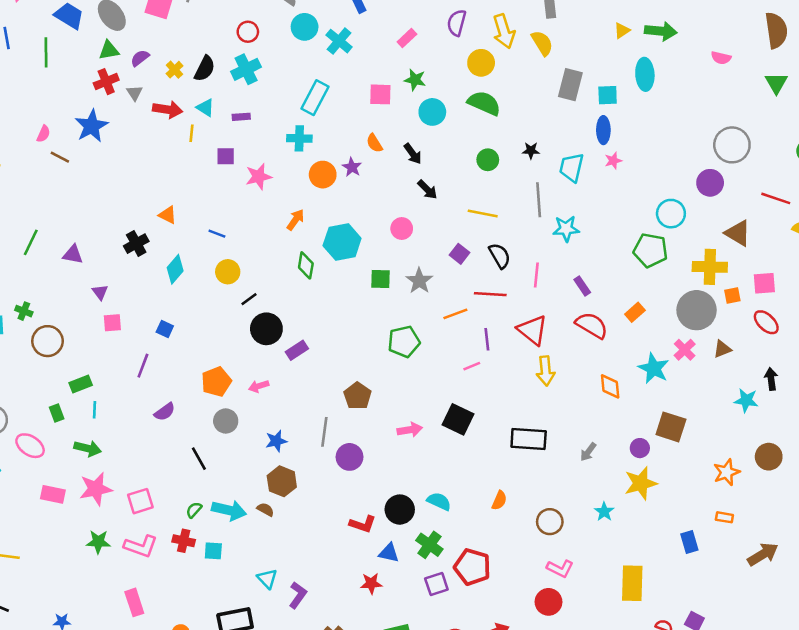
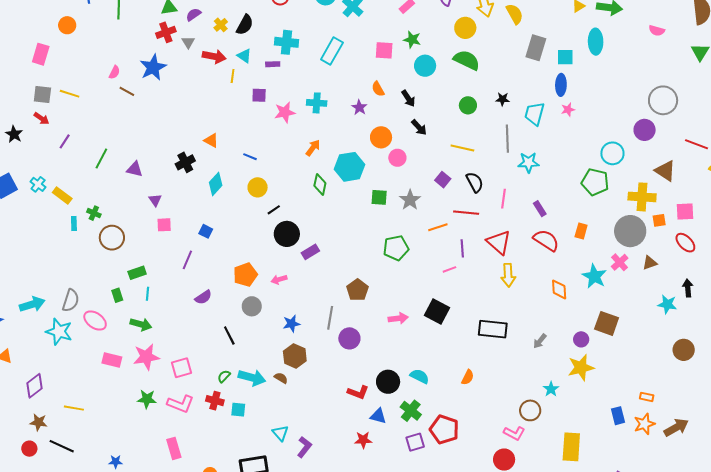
cyan cross: (246, 69) -> (287, 42), moved, turned 30
cyan cross: (299, 138) -> (317, 103), moved
orange circle: (323, 175) -> (381, 137), moved
orange rectangle: (635, 312) -> (581, 231), turned -35
orange star: (727, 472) -> (644, 424), moved
brown circle: (550, 522) -> (530, 410), moved

